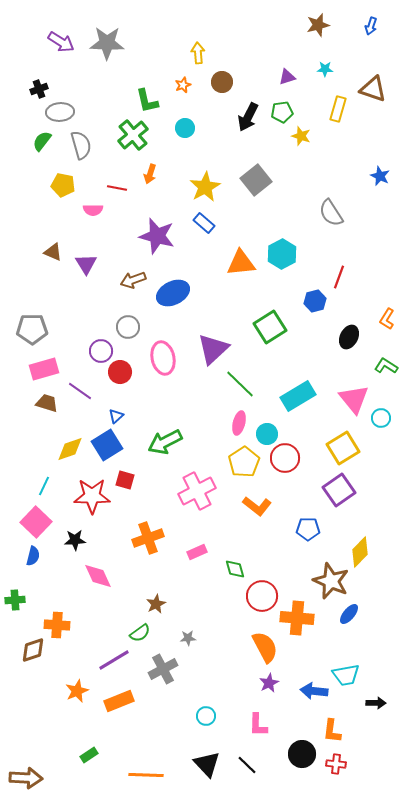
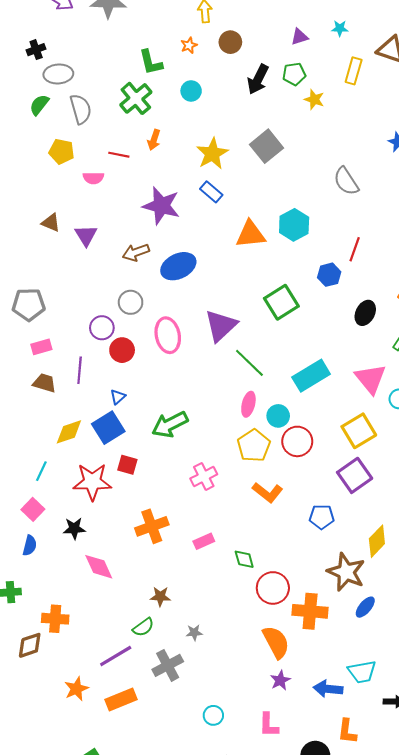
pink rectangle: (44, 369) -> (41, 347), size x0.7
purple line: (80, 391) -> (80, 370), turned 60
pink cross: (197, 491) -> (204, 476), size x0.7
pink square: (36, 522) -> (33, 509), size x0.7
brown star: (156, 604) -> (160, 596), turned 30

